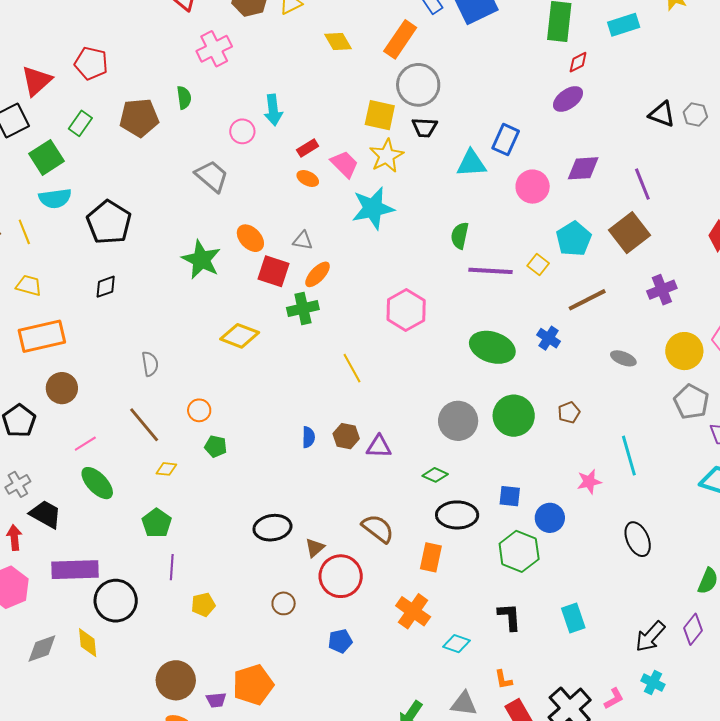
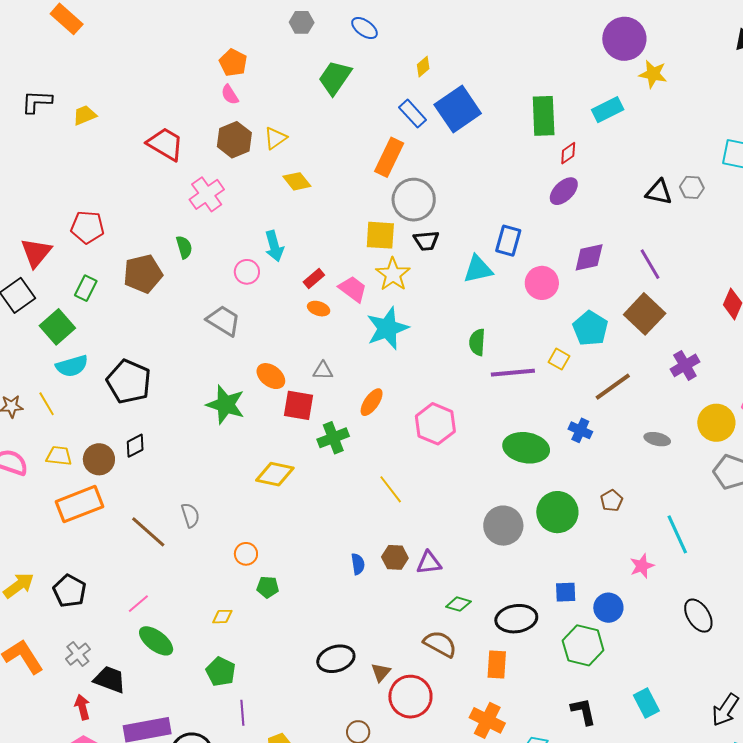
yellow diamond: (338, 41) -> (297, 181), moved
orange ellipse: (318, 274) -> (372, 402), moved
brown circle: (62, 388) -> (99, 459), moved
brown line: (144, 425) -> (148, 532), moved
green diamond: (435, 475) -> (458, 604), moved

